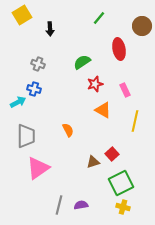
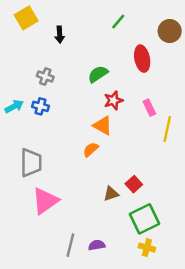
cyan arrow: (18, 102) -> (14, 106), moved
orange triangle: (103, 110) -> (103, 126), moved
yellow line: (135, 121) -> (167, 129), moved
orange semicircle: (68, 130) -> (91, 149), moved, turned -104

